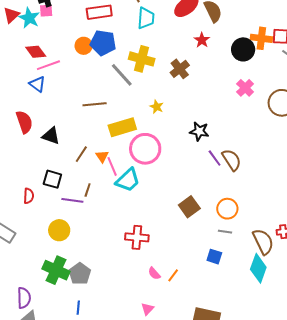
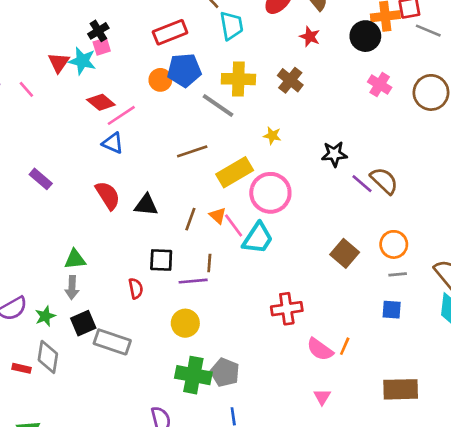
pink semicircle: (154, 273) -> (320, 349), size x1.5

